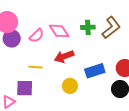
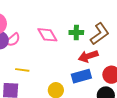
pink semicircle: (37, 36) -> (13, 40), moved
red arrow: (64, 56) -> (88, 56), moved

